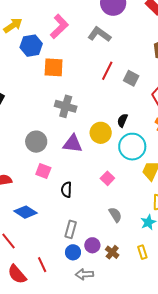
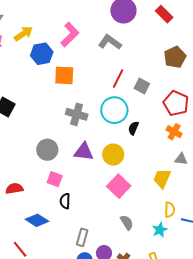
yellow circle: (101, 133) -> (113, 155), moved
cyan circle: (132, 147) -> (114, 110), moved
pink square: (107, 178) -> (119, 186), size x1.6
black semicircle: (66, 190) -> (65, 201), moved

